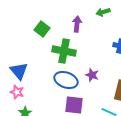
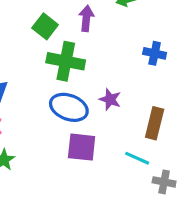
green square: (42, 29) -> (45, 26), moved

